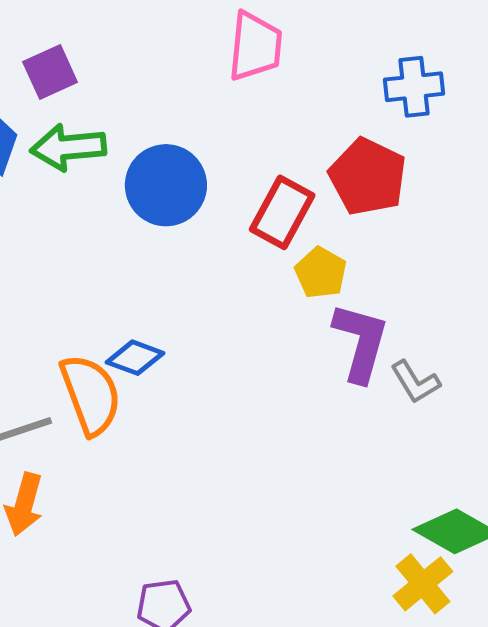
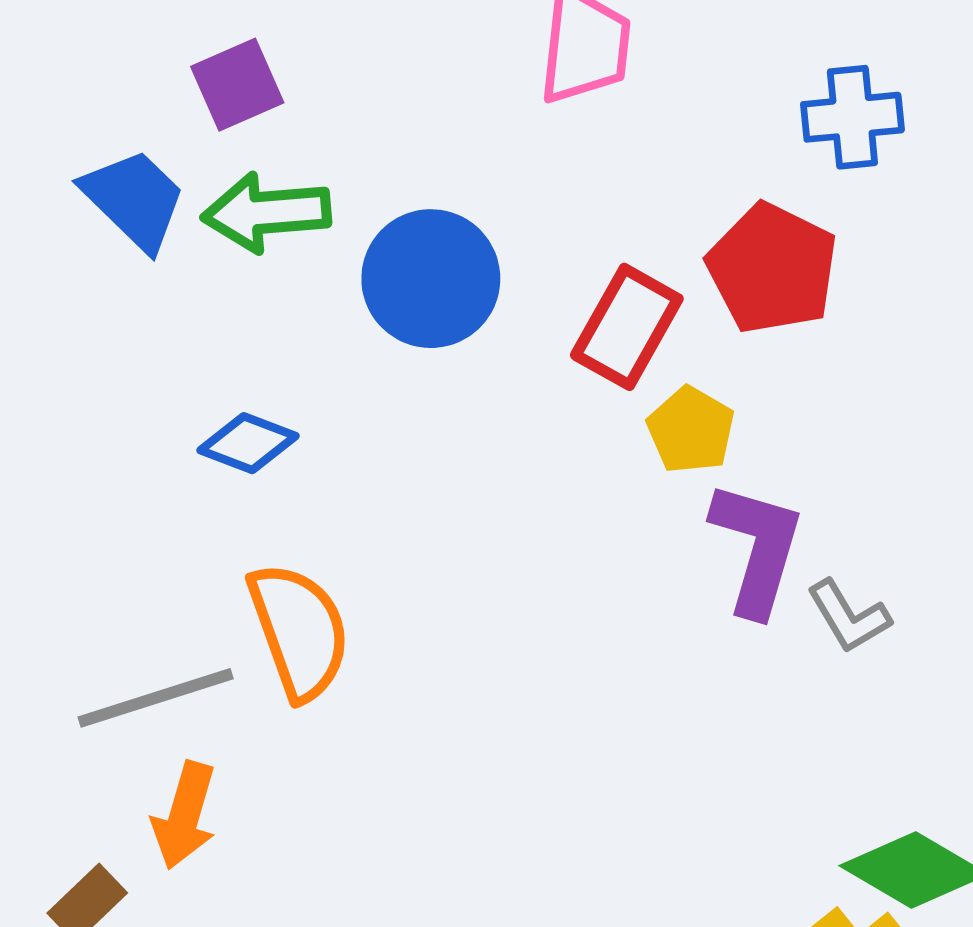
blue diamond: (135, 358) -> (248, 443), moved

